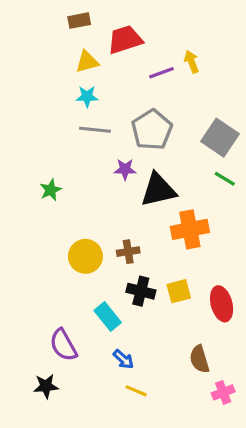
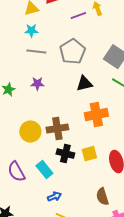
purple star: (125, 169) -> (37, 84), moved
black triangle: (158, 190) -> (84, 84), moved, size x0.7
brown cross: (128, 252) -> (57, 129), size x1.5
purple semicircle: (63, 345) -> (16, 172), moved
blue arrow: (123, 359) -> (54, 197), turned -64

